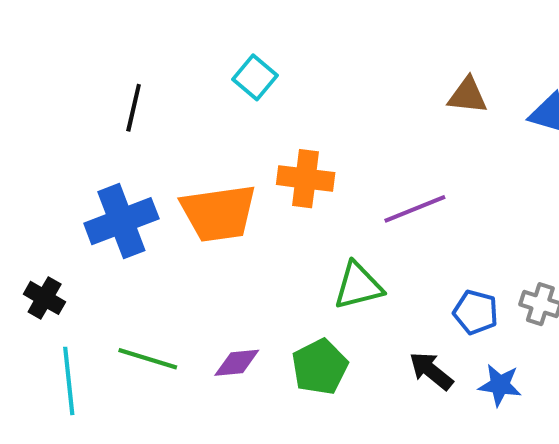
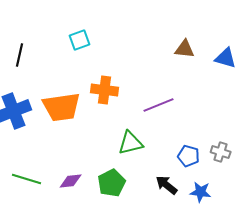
cyan square: (255, 77) -> (80, 40), turned 30

